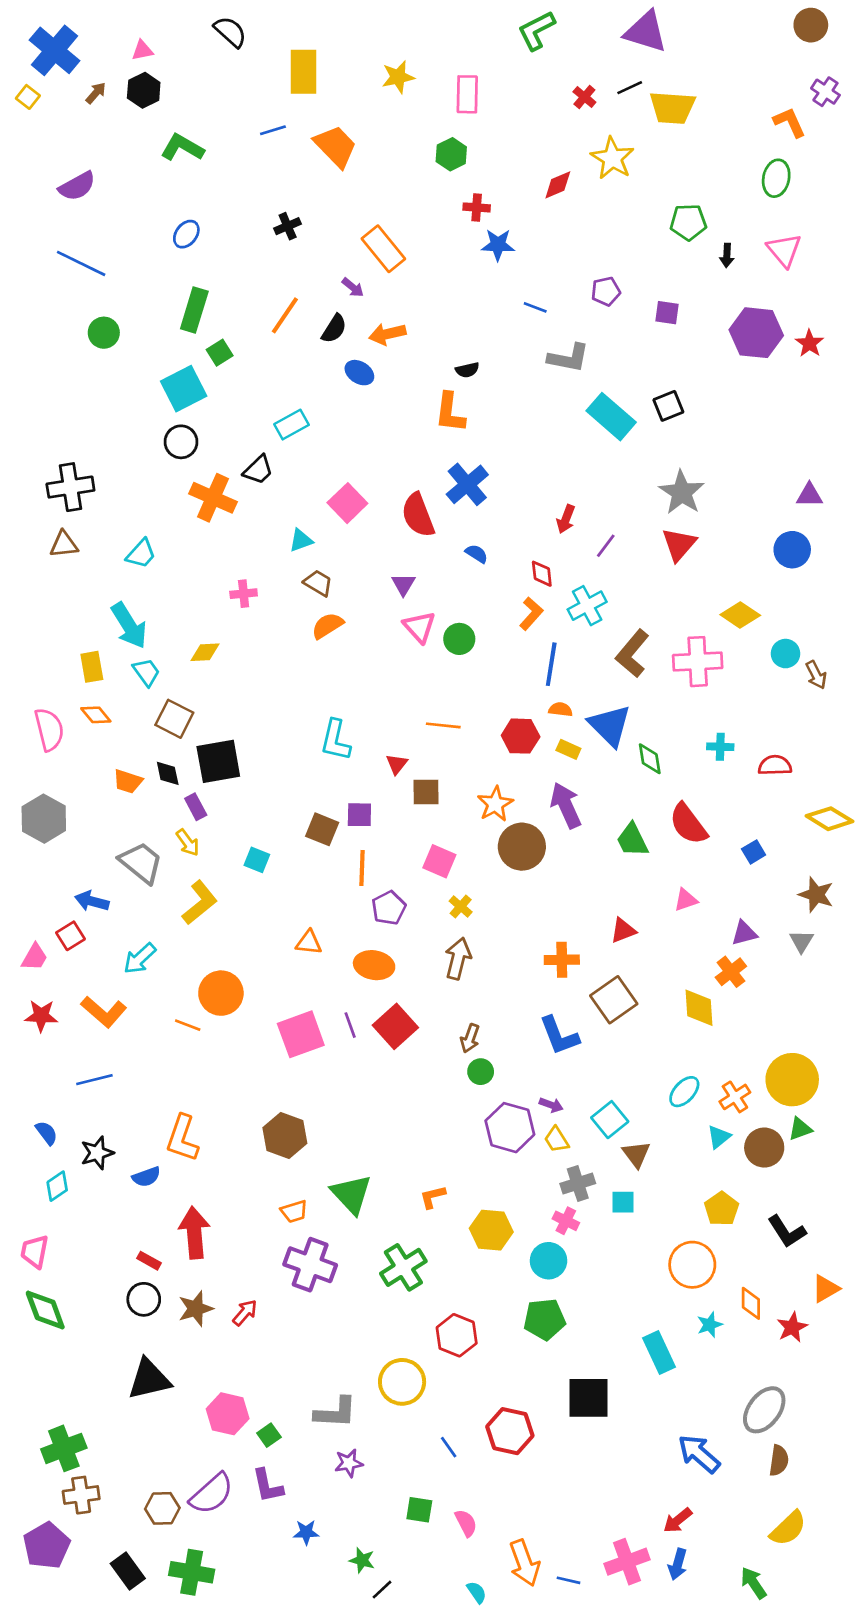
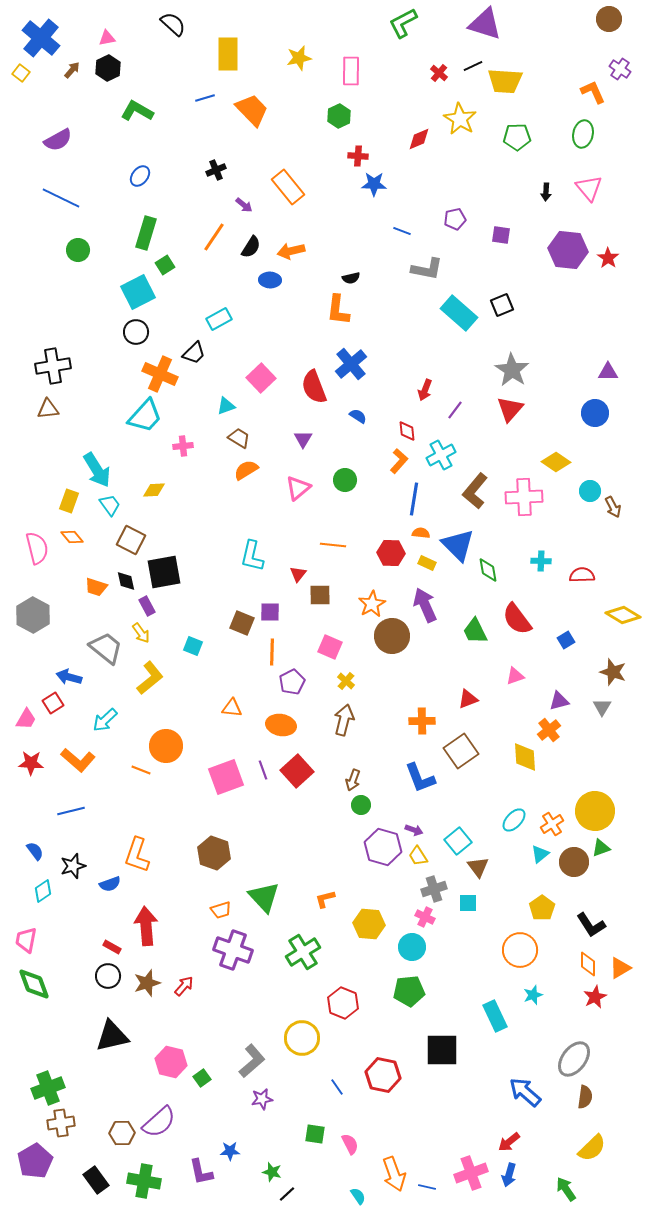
green pentagon: (688, 222) -> (517, 137), moved
purple arrow: (353, 287) -> (244, 205), moved
blue ellipse: (359, 373) -> (270, 280), turned -30
cyan trapezoid: (141, 554) -> (145, 416), moved, size x1.5
pink triangle: (419, 627) -> (298, 488), moved, turned 32
yellow rectangle: (92, 667) -> (69, 501), turned 30
orange diamond: (751, 1303) -> (588, 964), moved
gray L-shape: (335, 1413) -> (252, 1061), turned -44
purple L-shape: (268, 1486) -> (201, 1172), moved

